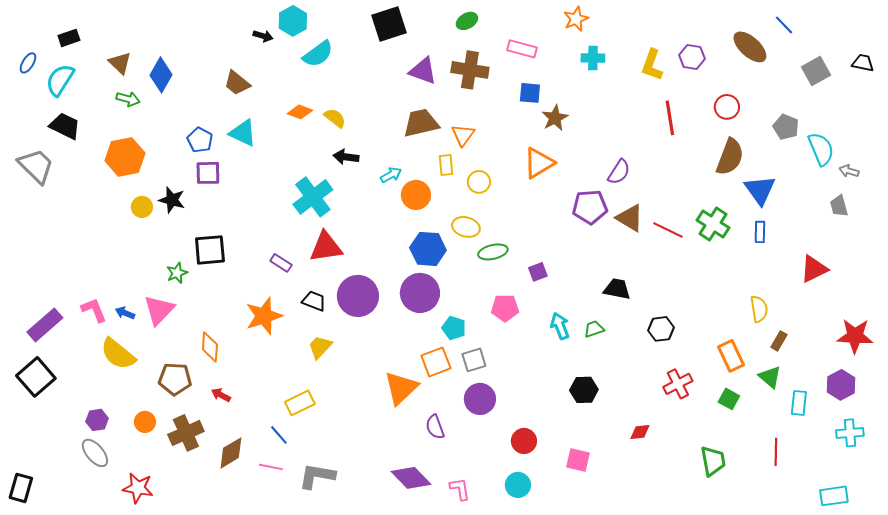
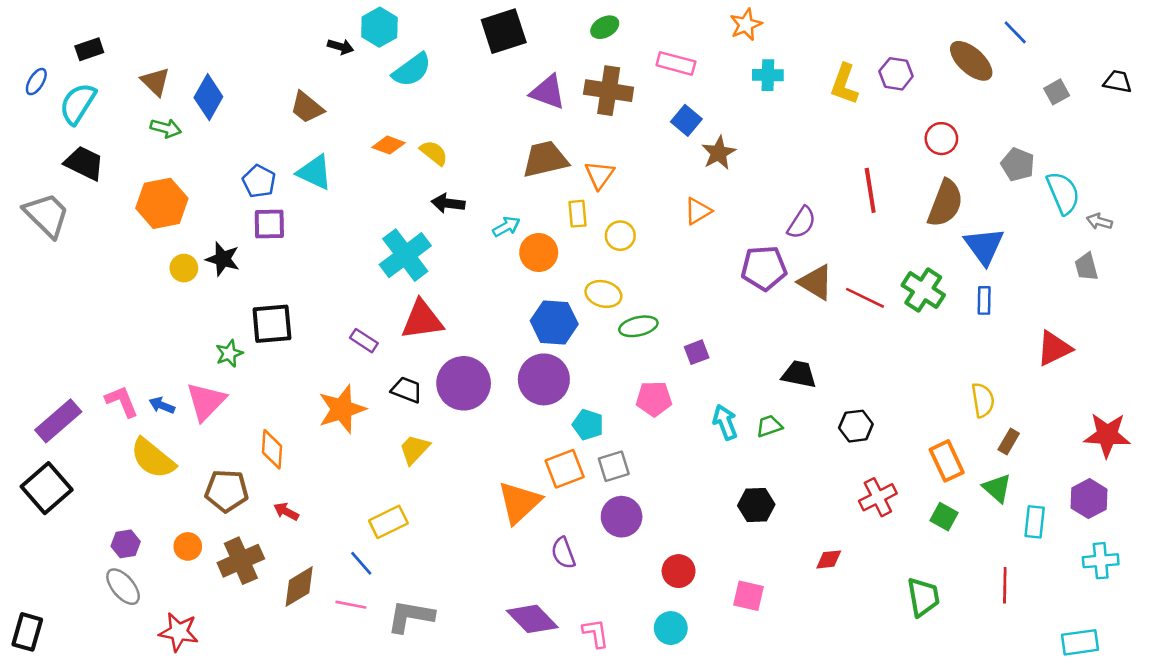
gray square: (816, 71) -> (1057, 92), size x0.7
blue square: (530, 93) -> (686, 120), turned 35
red line: (670, 118) -> (870, 190), moved
orange triangle: (539, 163) -> (698, 211), size x0.7

